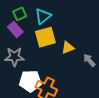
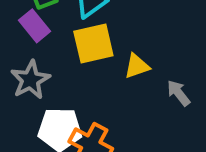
gray star: (14, 57) -> (30, 80), turned -30

